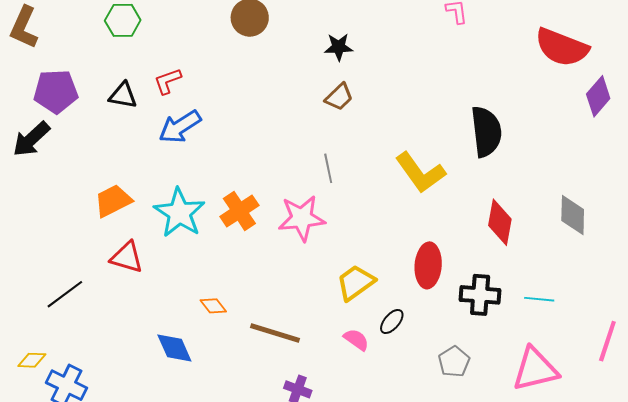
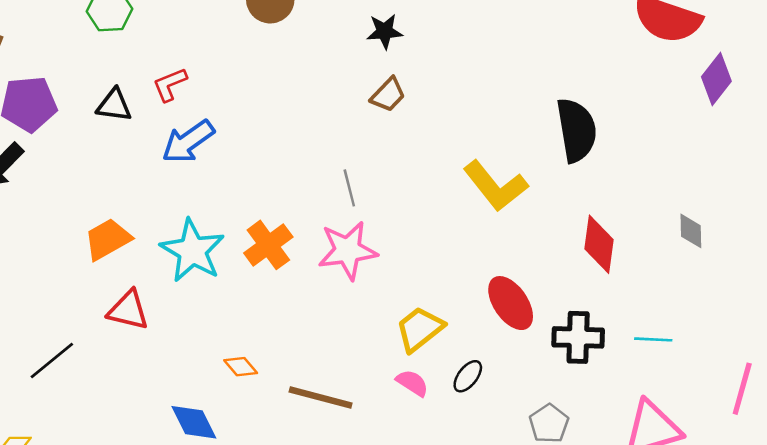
gray line: (328, 168) -> (349, 188), moved
gray diamond: (573, 215) -> (691, 231), size x0.7
red ellipse: (428, 265) -> (511, 303), turned -36
pink semicircle: (356, 340) -> (412, 383), moved

